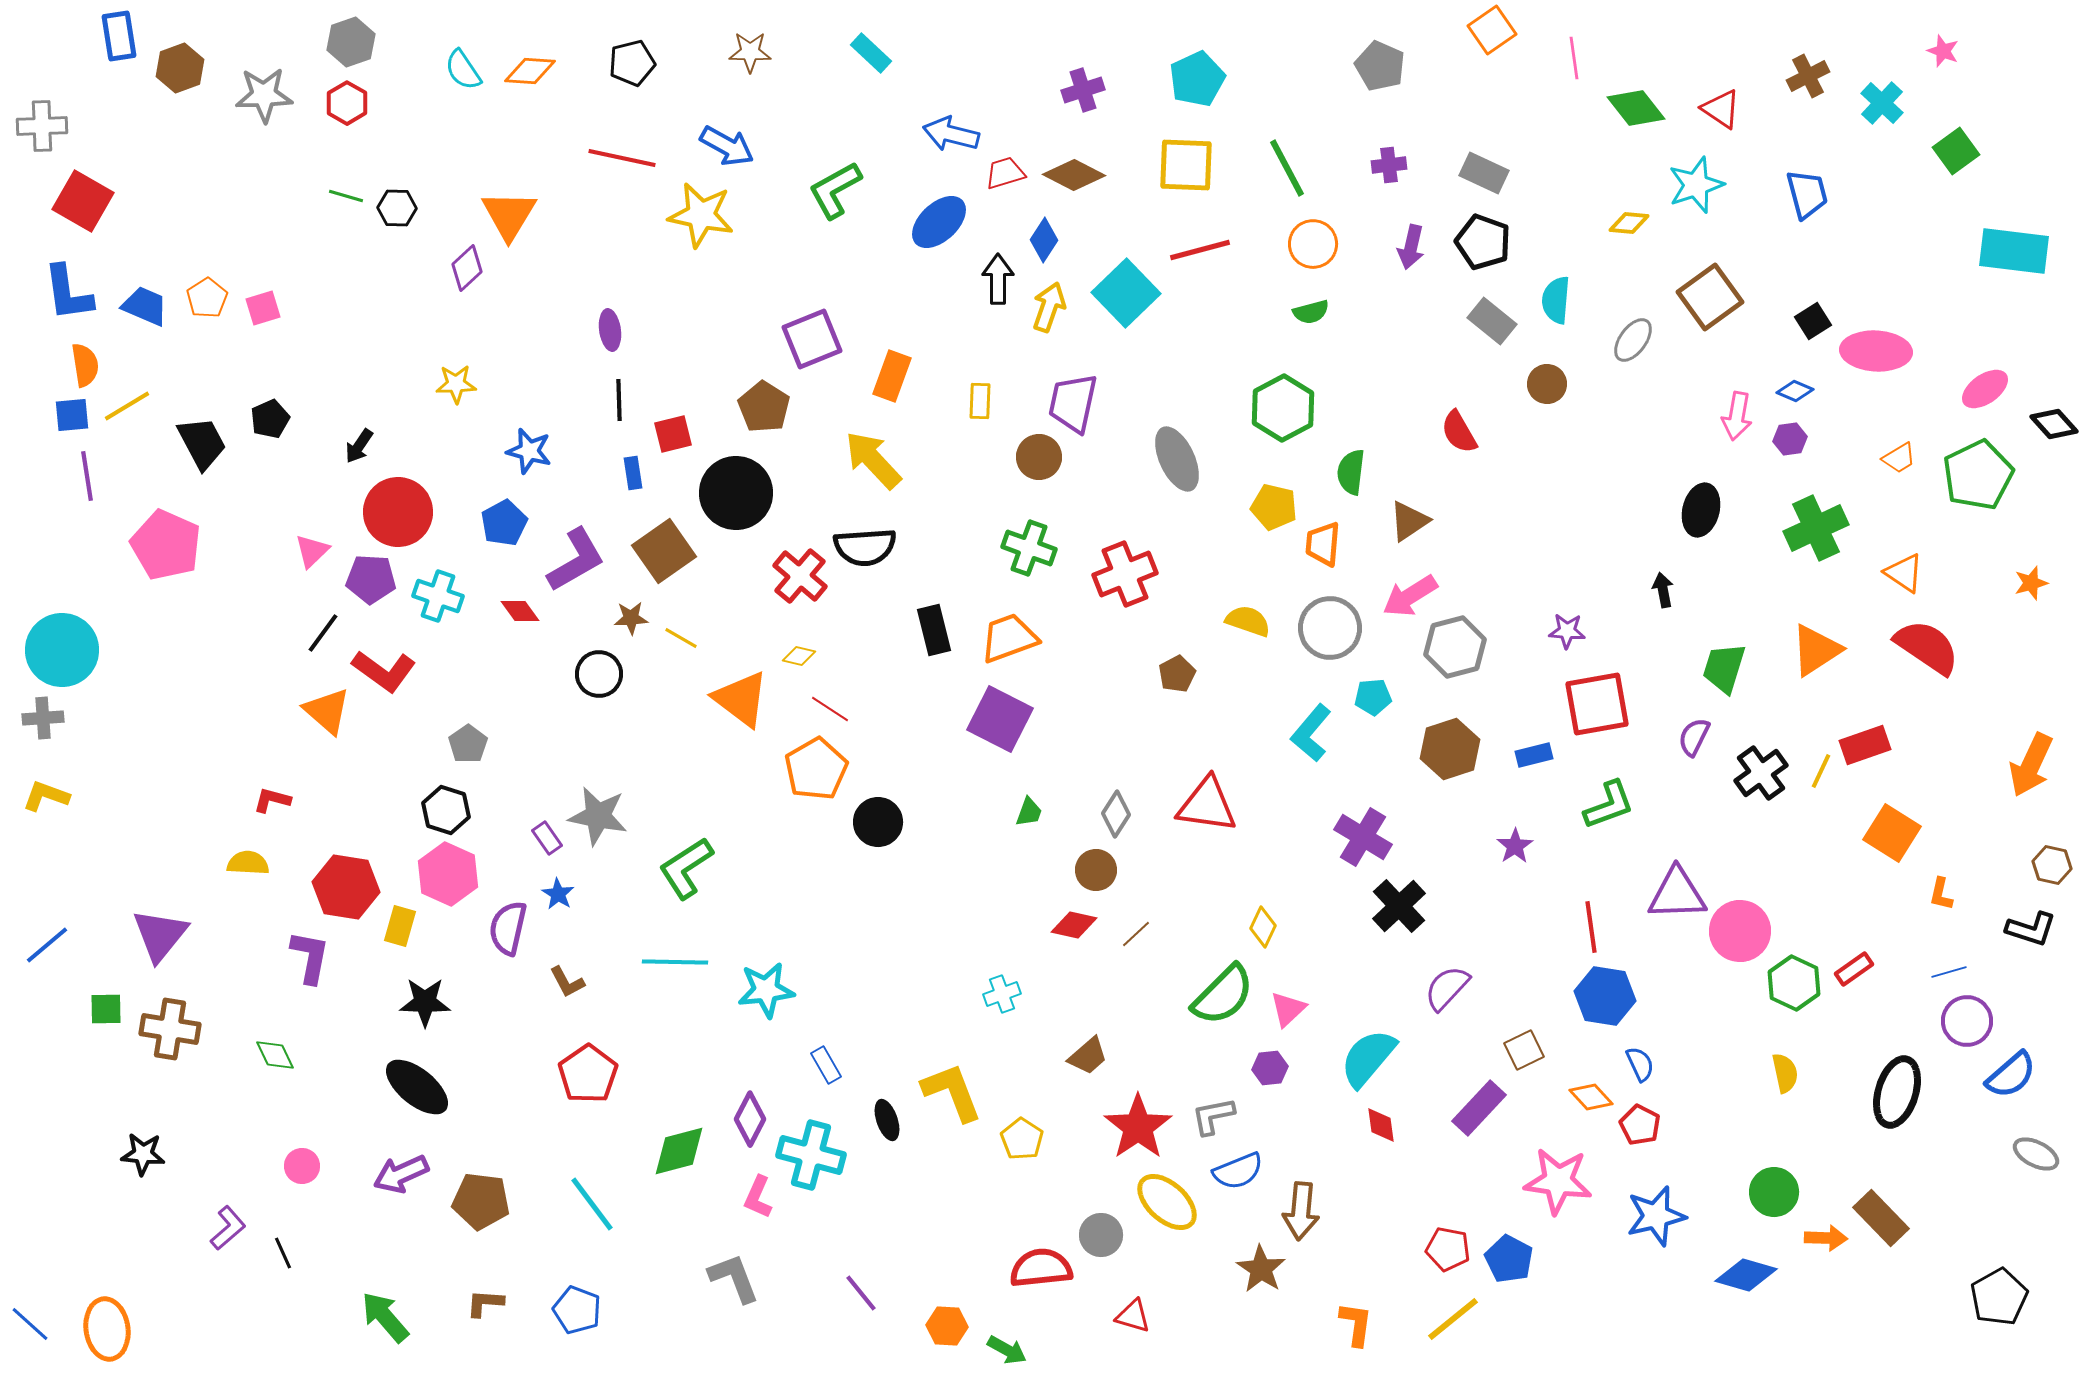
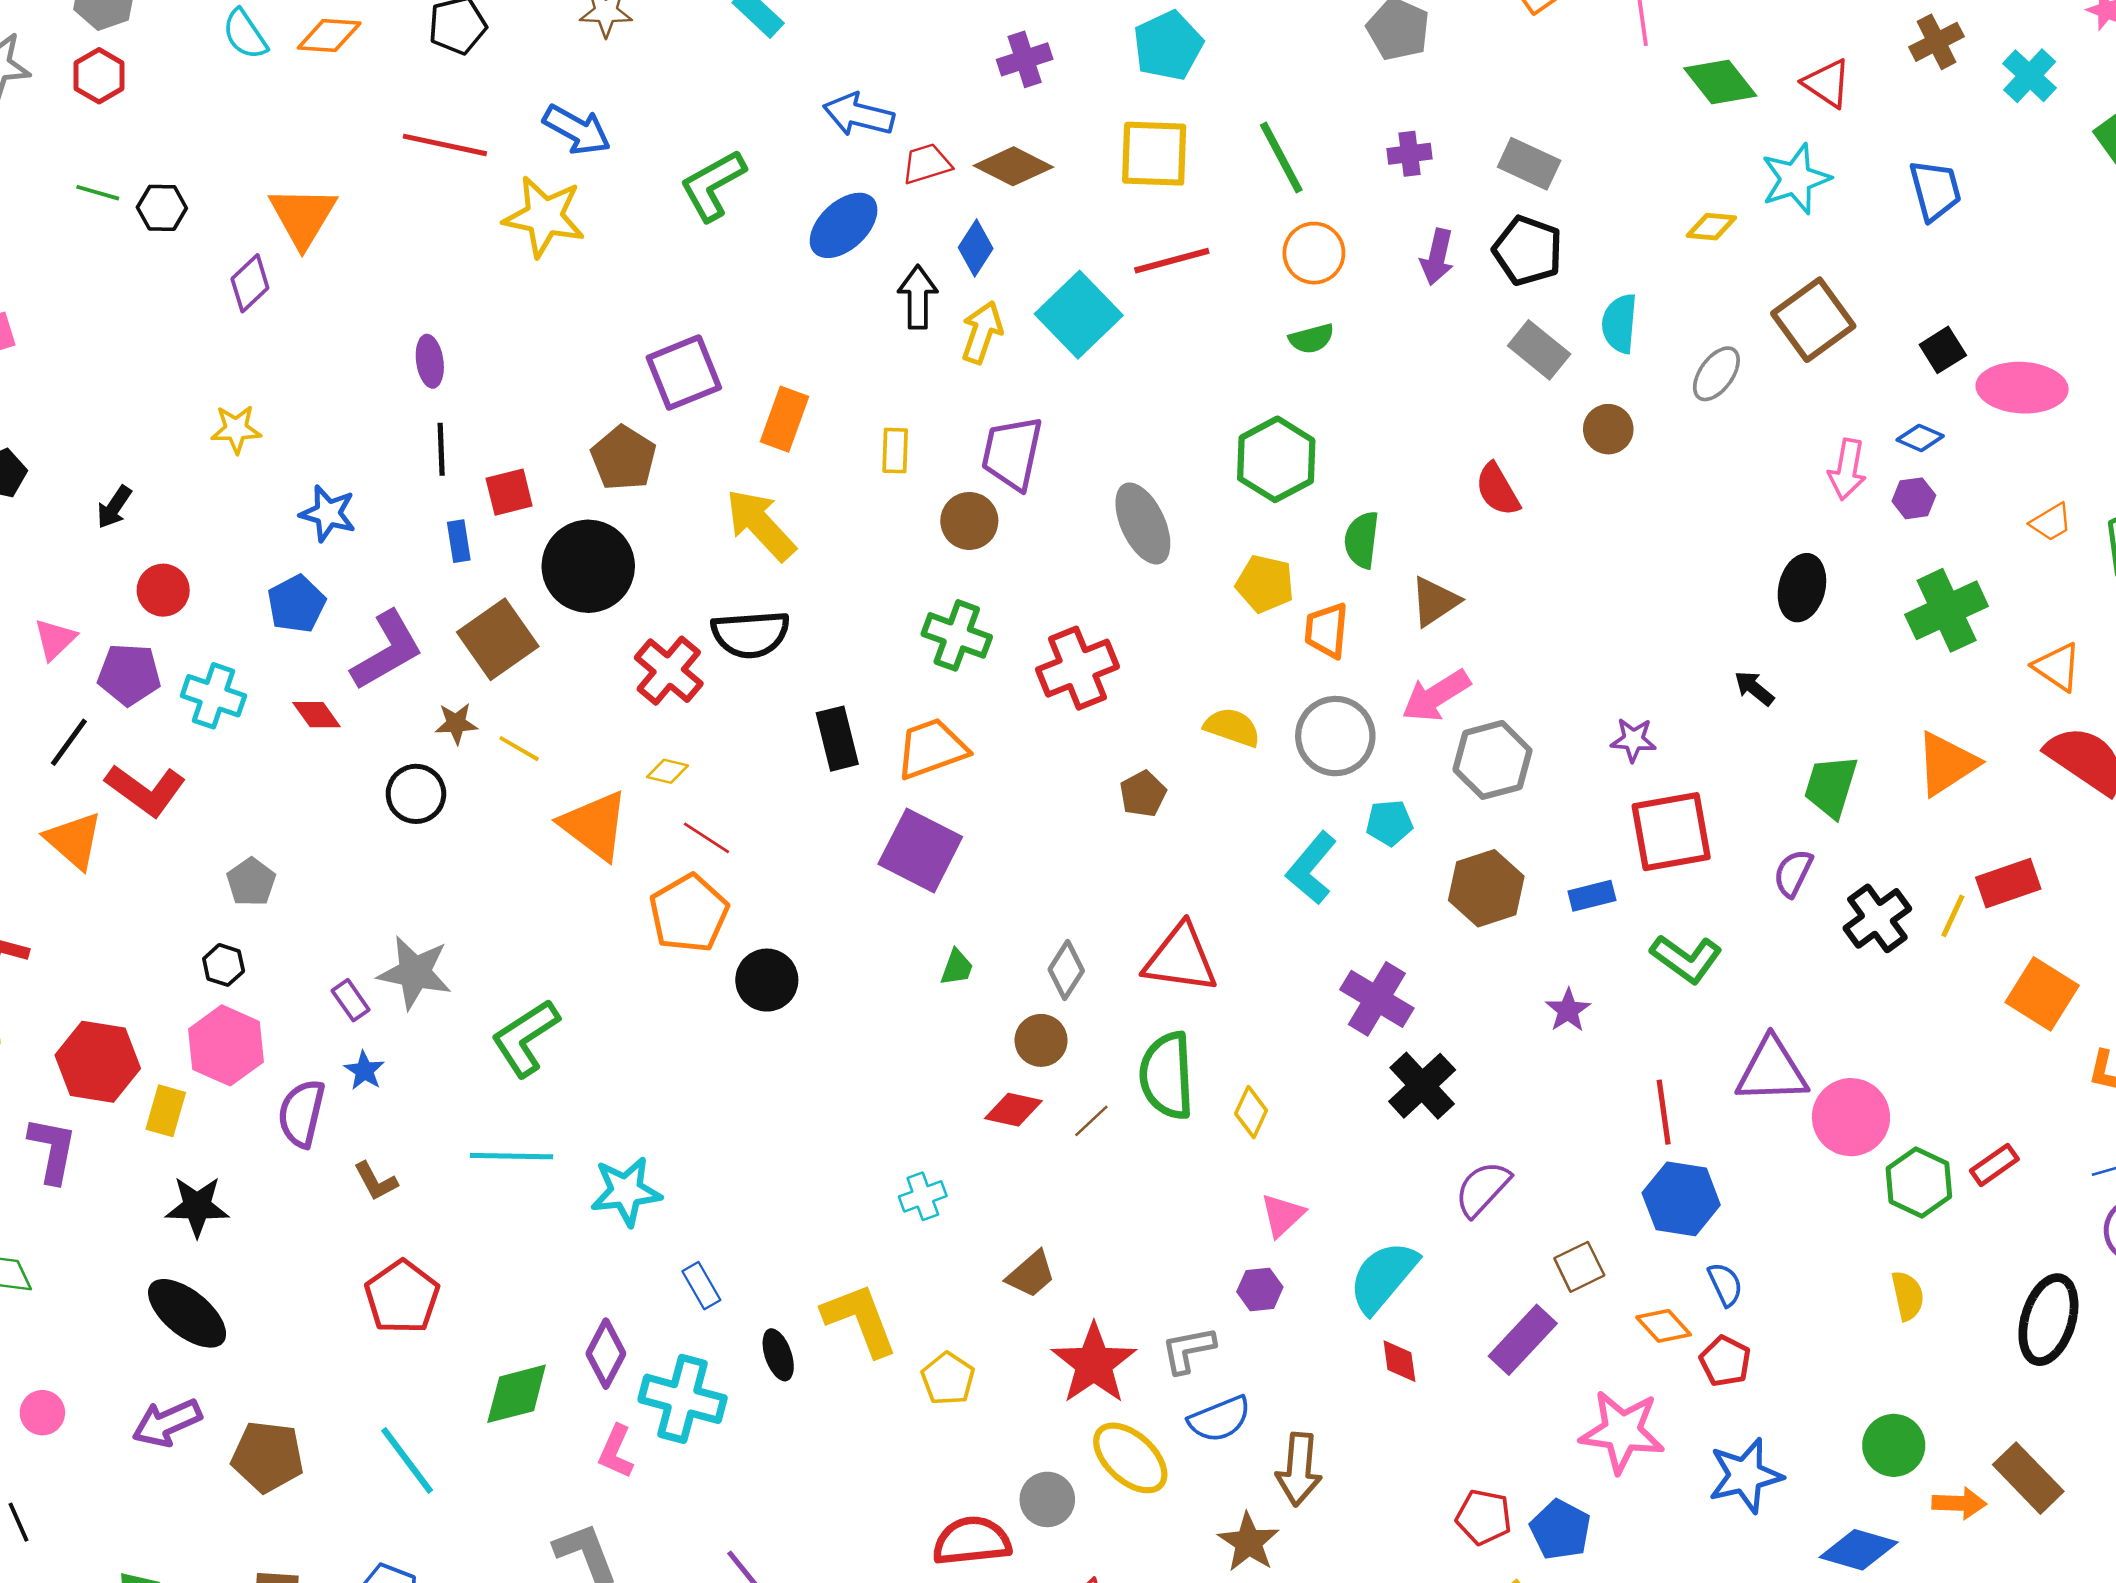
red circle: (398, 512) -> (163, 590), size x0.6
black arrow: (1663, 590) -> (1754, 688), turned -40
green L-shape: (1609, 805) -> (1686, 959), turned 56
black hexagon: (446, 810) -> (224, 965), size x0.7
green semicircle: (1223, 995) -> (1167, 1076), moved, turned 132

